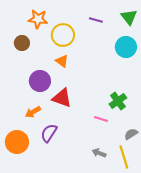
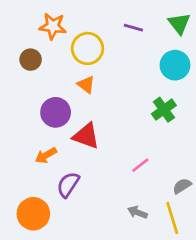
green cross: (118, 101) -> (164, 110), moved
pink line: (101, 119) -> (140, 165), turned -56
orange circle: (17, 142) -> (33, 214), moved

